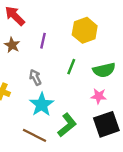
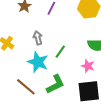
green line: (71, 67) -> (60, 52), moved
cyan star: (42, 105) -> (38, 62), turned -30

